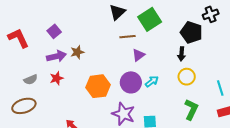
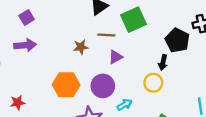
brown star: (77, 52) -> (81, 47), moved
yellow circle: (187, 77) -> (153, 83), moved
red star: (57, 78) -> (18, 103), moved
cyan arrow: (152, 81) -> (124, 105), moved

